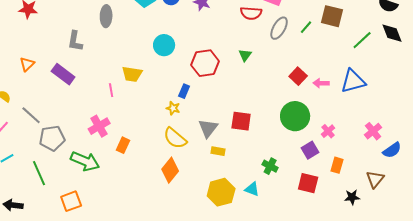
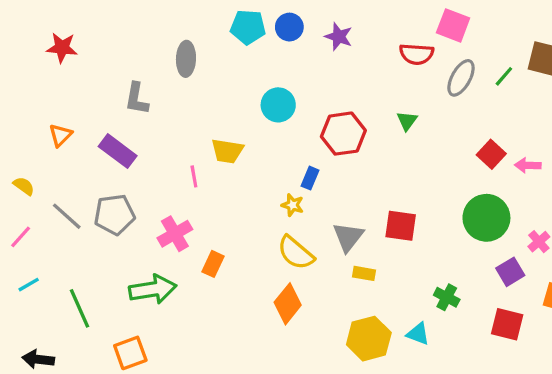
gray pentagon: (52, 138) -> (114, 215), moved
green arrow: (85, 161) -> (153, 289), turned -32

